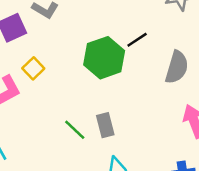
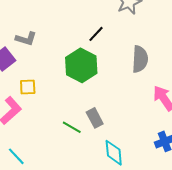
black line: (137, 40) -> (96, 34), moved
yellow square: (33, 68) -> (28, 87), turned -36

